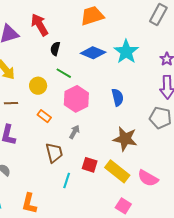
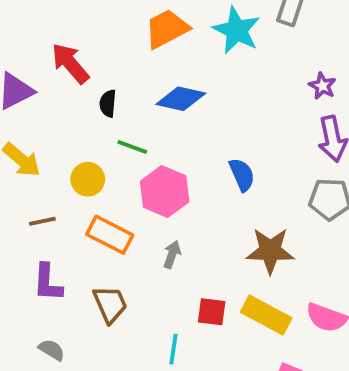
cyan star: (126, 52) -> (237, 30), moved
orange rectangle: (44, 116) -> (110, 235), size x1.6
brown trapezoid: (54, 153) -> (110, 304), moved

